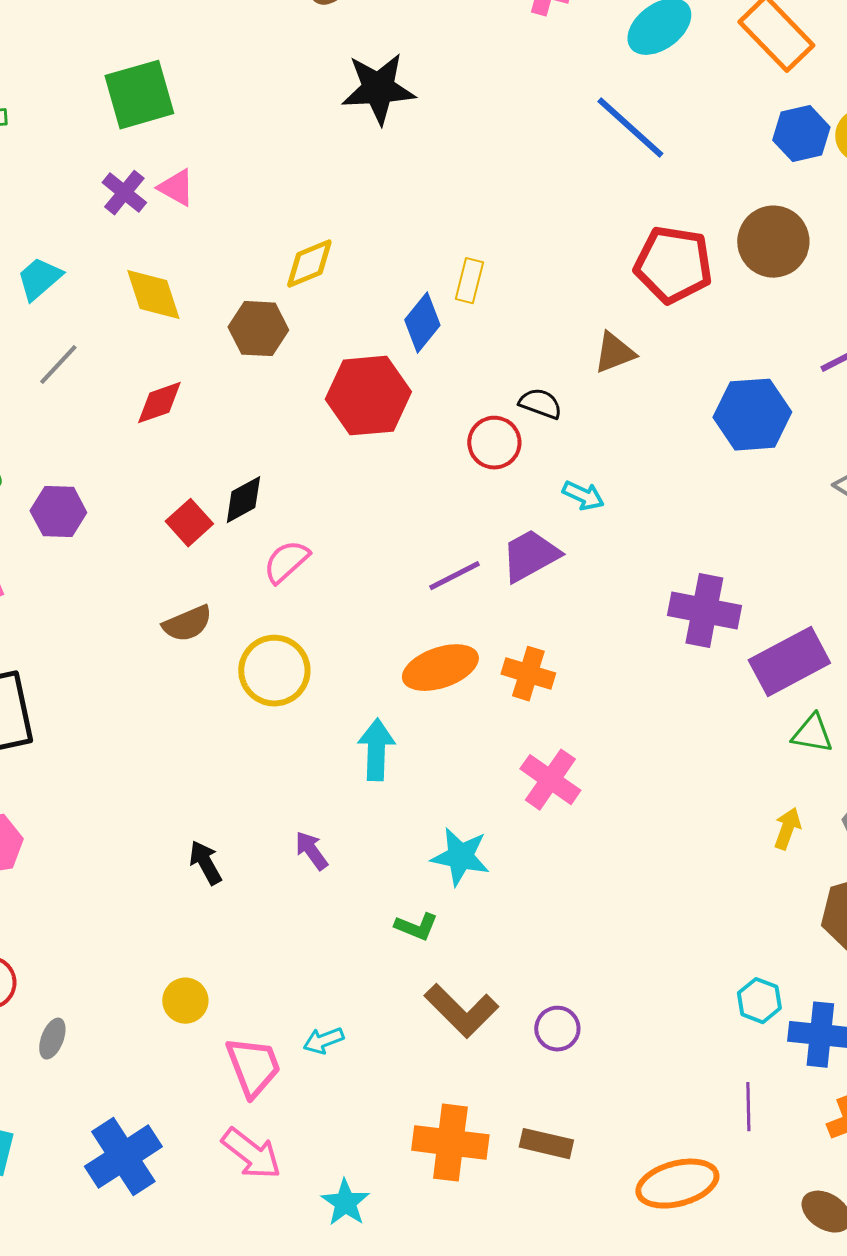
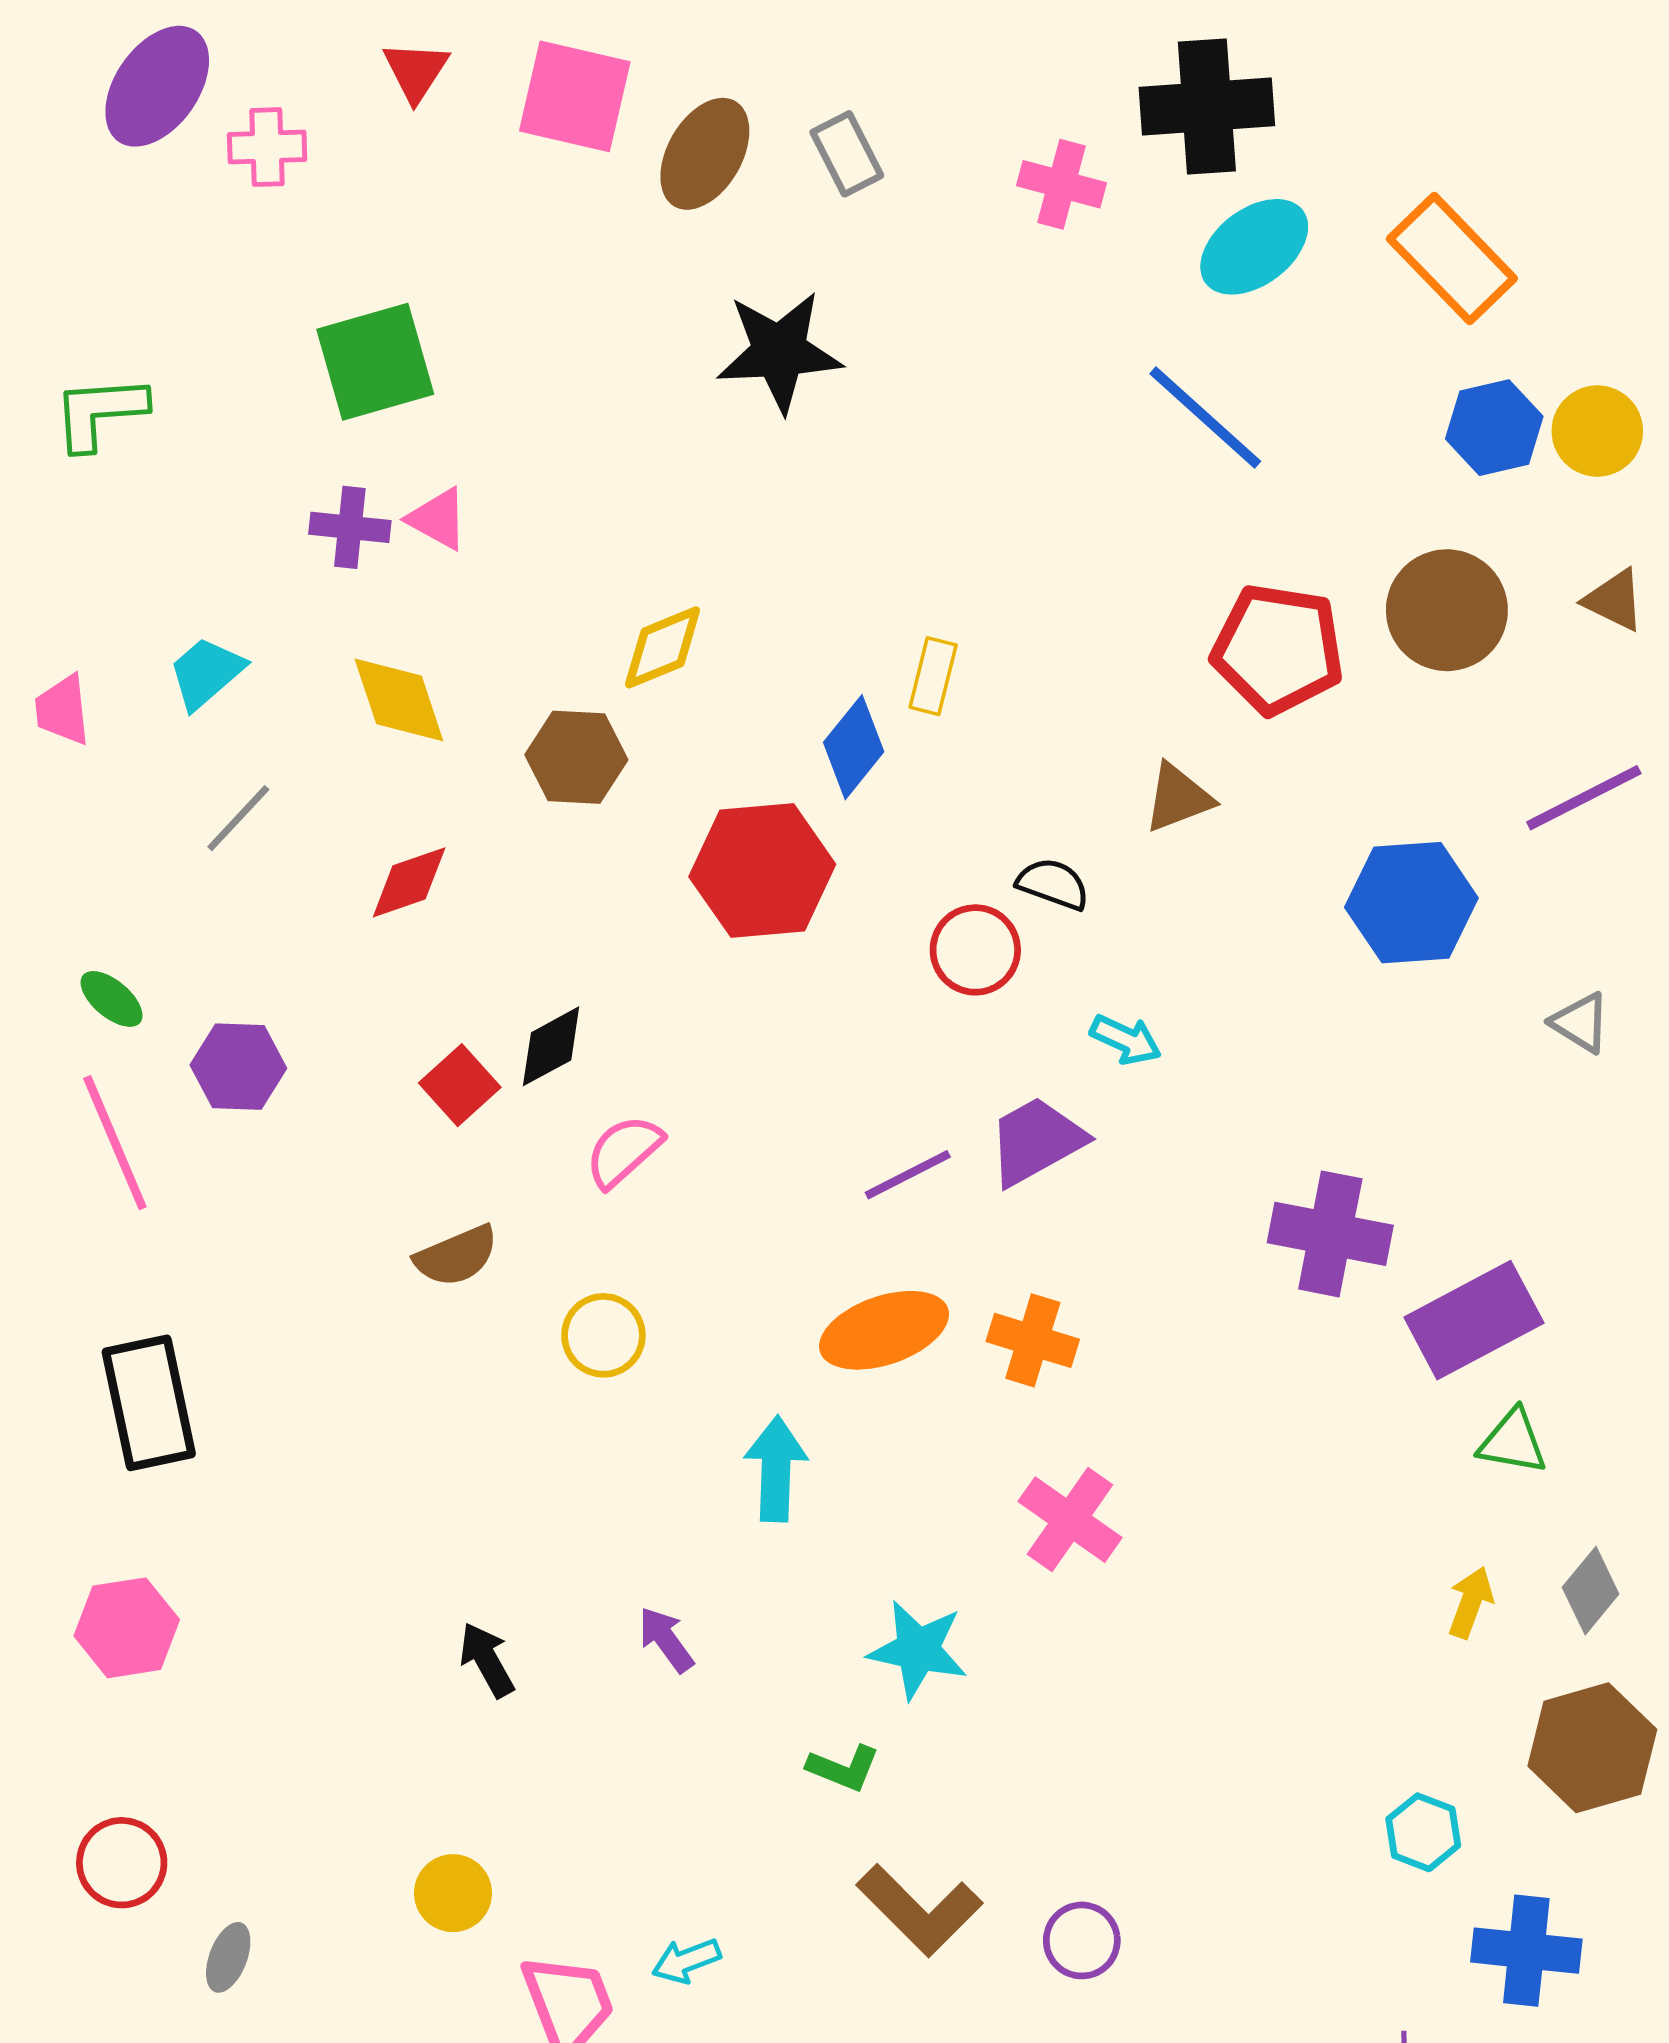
purple cross: (124, 193) -> (350, 527), turned -33
yellow circle: (274, 671) -> (603, 1335), size x0.7
cyan hexagon: (759, 1001) -> (1423, 1832), moved

